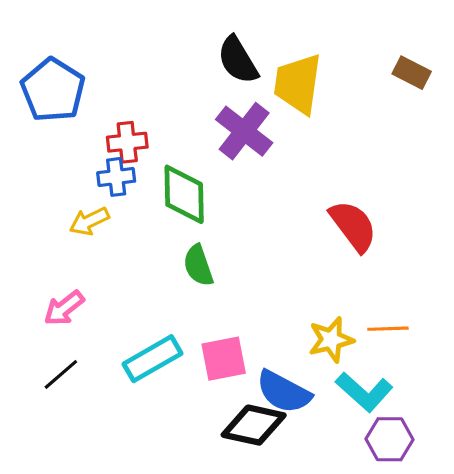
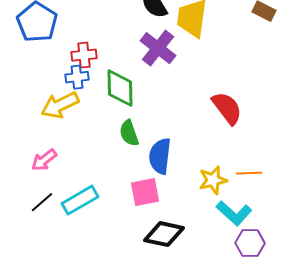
yellow arrow: (89, 221) -> (60, 105), size x1.5
cyan rectangle: (153, 359) -> (80, 200), moved
blue semicircle: (284, 392) -> (160, 156), moved, turned 69

